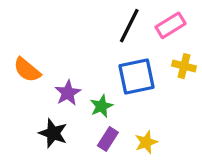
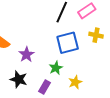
green star: (101, 106) -> (56, 68), moved
purple rectangle: (108, 139) -> (44, 87), moved

